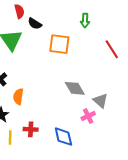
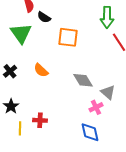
green arrow: (85, 21) -> (107, 17), moved, size x1.5
orange semicircle: (18, 96) -> (41, 70), moved, turned -56
blue diamond: (63, 137) -> (90, 132), moved

